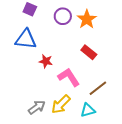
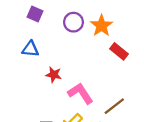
blue triangle: (26, 39) -> (30, 49), size x0.7
red rectangle: (89, 52) -> (119, 51), moved

